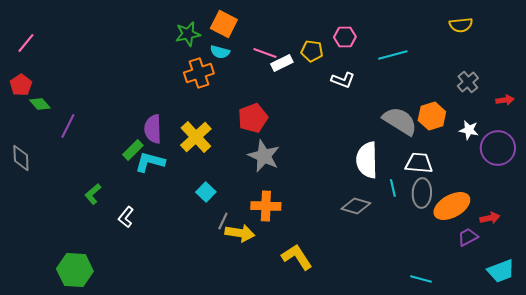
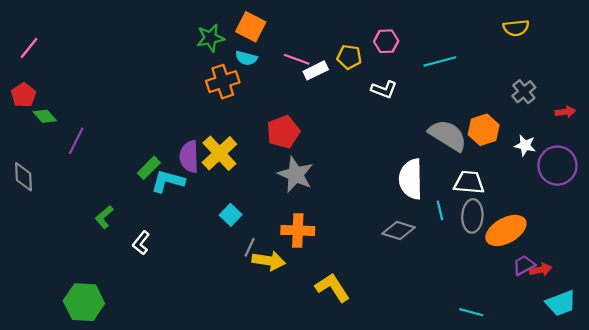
purple semicircle: (153, 129) -> (189, 157), moved
red arrow: (490, 218) -> (541, 270), moved

